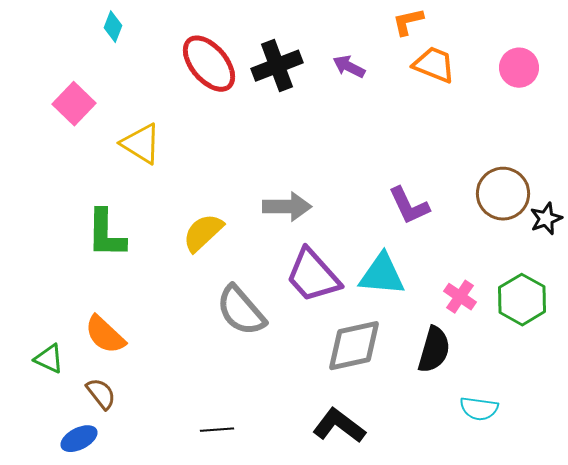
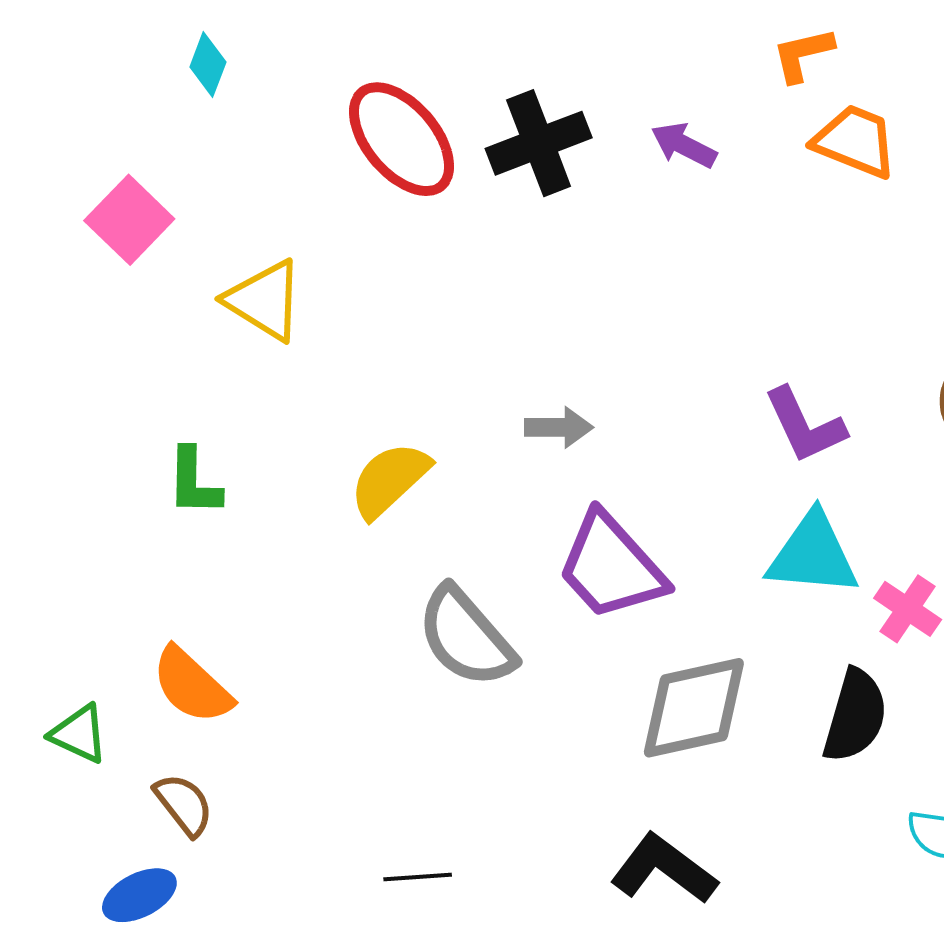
gray arrow: (287, 207) -> (559, 427), size x0.7
green L-shape: (106, 234) -> (194, 482), size x0.7
cyan triangle: (382, 275) -> (813, 554), moved

